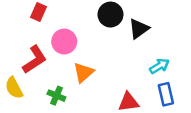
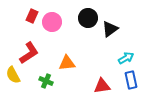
pink circle: (64, 42) -> (52, 22), moved
orange triangle: (83, 72) -> (67, 63), turned 36

